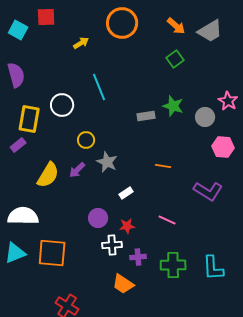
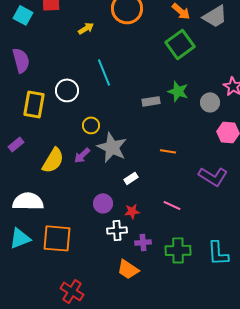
green square: (175, 59) -> (180, 44), size x1.6
purple rectangle: (18, 145) -> (16, 144), moved
gray star: (107, 162) -> (112, 147), size x1.4

